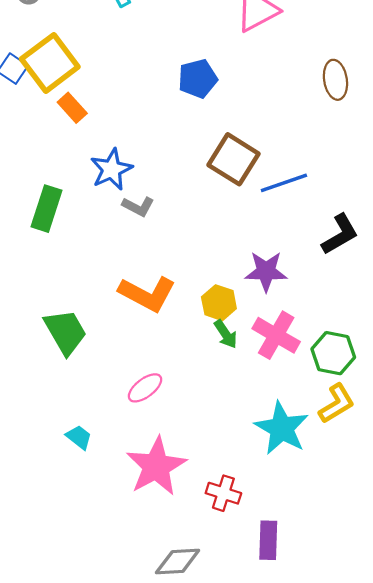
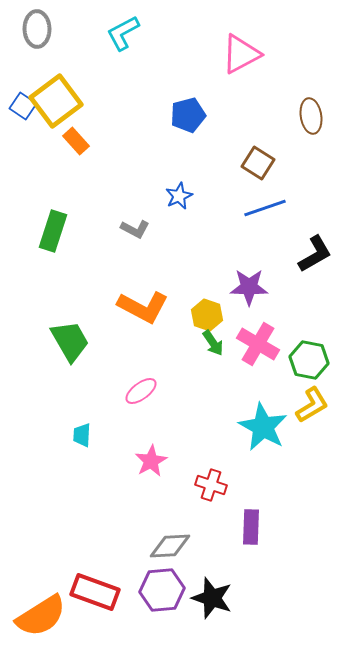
brown square: (234, 159) -> (258, 163), moved, size x0.7
blue star: (111, 169) -> (179, 196), moved, size x0.7
cyan trapezoid: (79, 437) -> (82, 435), turned -125
pink star: (156, 466) -> (151, 461), size x0.6

